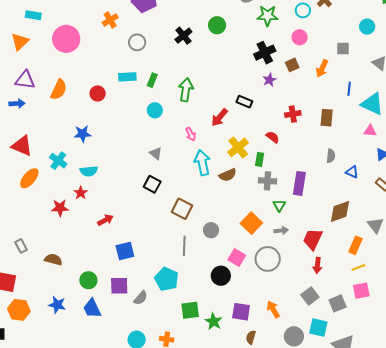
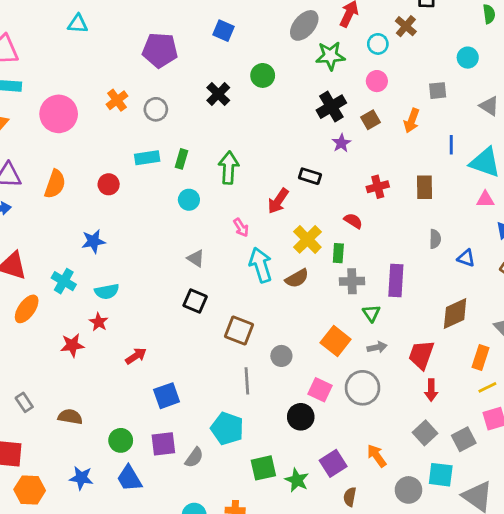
orange cross: (110, 20) -> (117, 100), moved
purple square: (241, 312) -> (333, 463), turned -36

